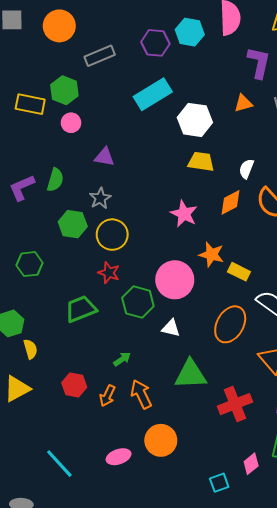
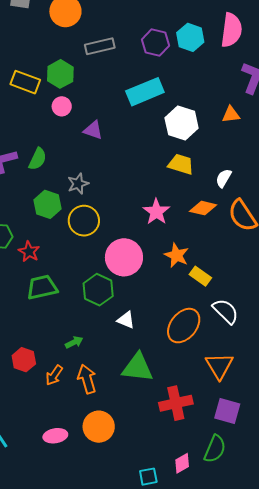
purple triangle: (104, 157) -> (93, 130), moved
orange diamond: (231, 202) -> (203, 208), turned 32
red star: (109, 273) -> (29, 252), moved
pink circle: (175, 280) -> (124, 257), moved

